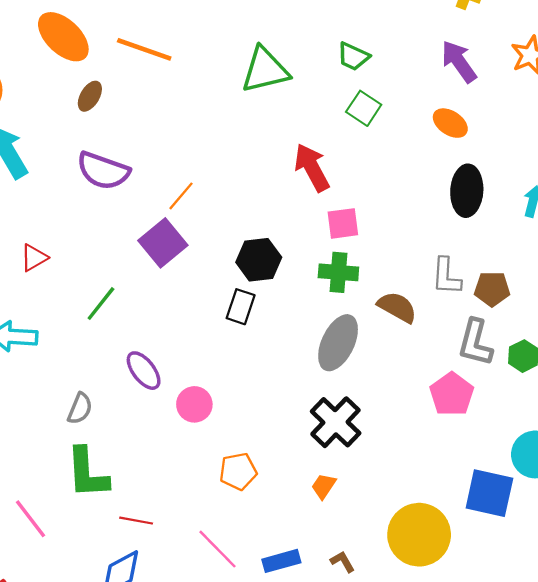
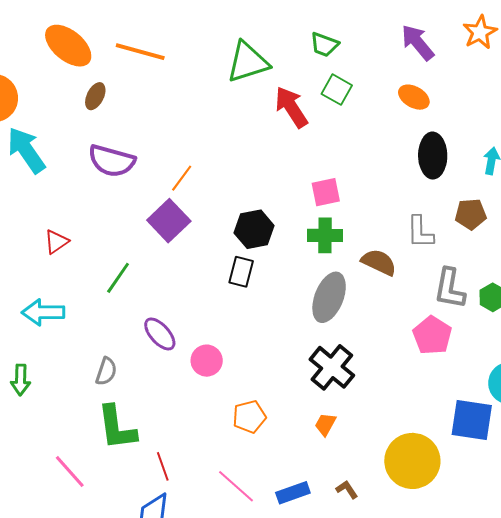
red arrow: (312, 168) -> (291, 107), moved
brown pentagon: (492, 289) -> (471, 214), moved
red line: (136, 521) -> (163, 466), turned 64

